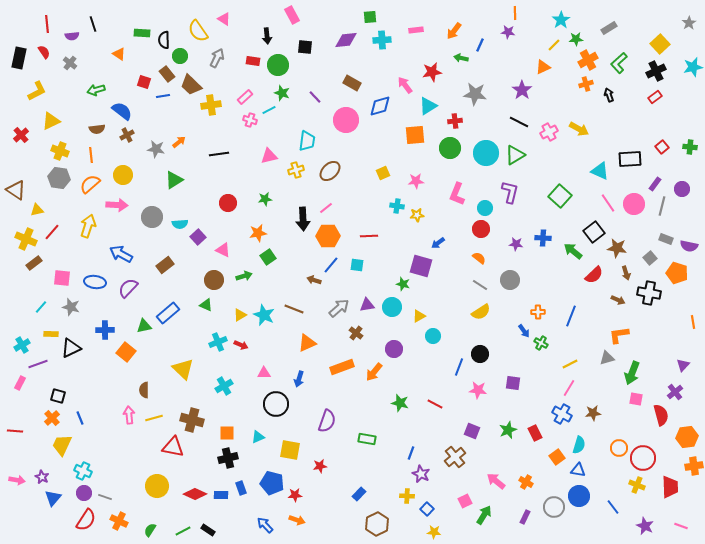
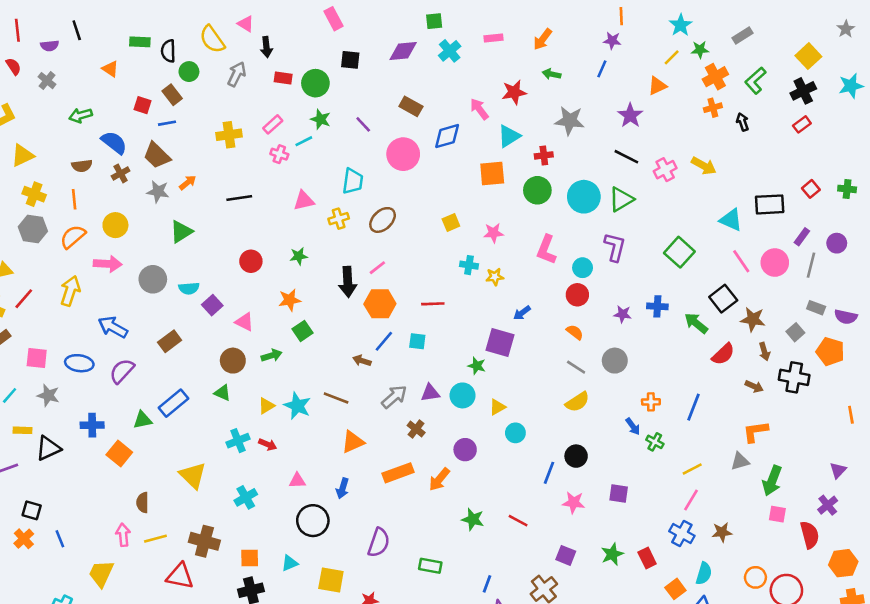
black arrow: (267, 36) -> (266, 47), moved
cyan cross: (382, 40) -> (450, 51), turned -36
blue line: (480, 45) -> (602, 69), moved
brown trapezoid: (191, 85) -> (157, 155), moved
yellow trapezoid: (62, 445) -> (101, 574), moved

